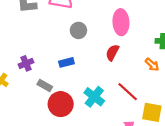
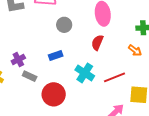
gray rectangle: (45, 86) -> (30, 76), moved
red line: (128, 92) -> (115, 77), turned -60
cyan cross: (94, 97) -> (85, 73), moved

